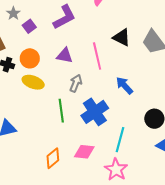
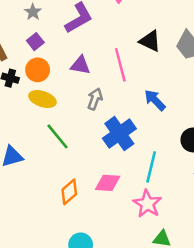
gray star: (13, 13) -> (33, 12), moved
purple square: (29, 26) -> (35, 42), moved
green line: (61, 111) -> (57, 136), moved, turned -30

